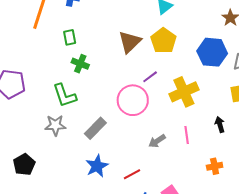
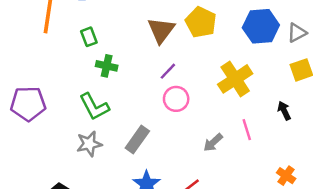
purple line: (150, 77) -> (168, 71), moved
pink circle: (133, 100) -> (176, 99), size x0.7
orange cross: (215, 166) -> (286, 176), moved, turned -35

